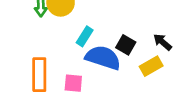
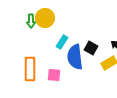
blue semicircle: (103, 58) -> (75, 57), turned -115

